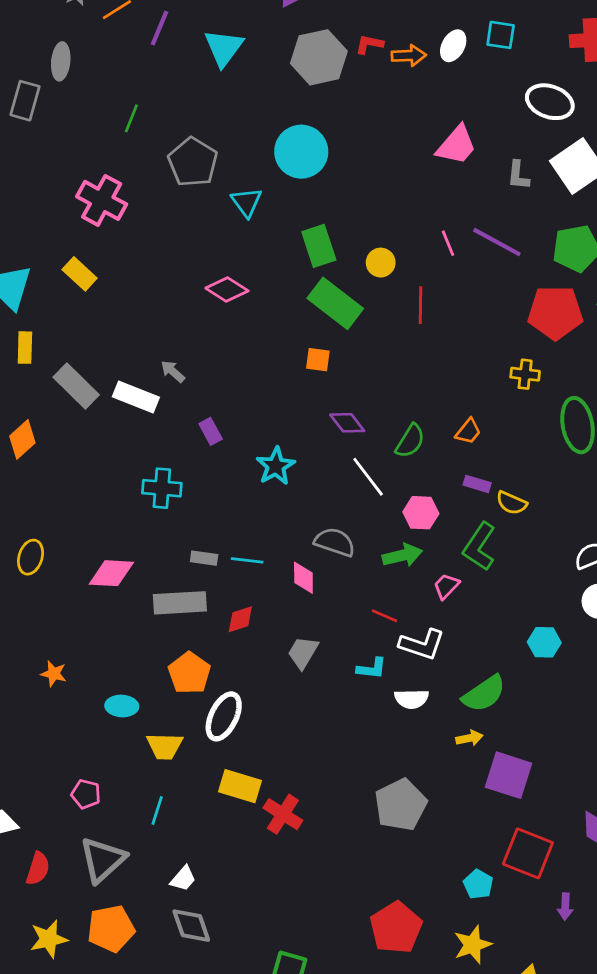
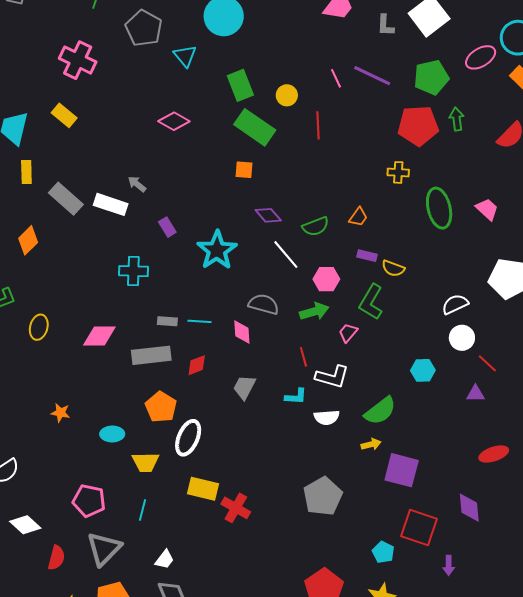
green semicircle: (410, 441) -> (316, 226), turned 40
cyan star: (276, 466) -> (217, 250), size x1.4
red line: (385, 616) -> (303, 357), turned 54
pink pentagon: (86, 794) -> (89, 501), size x1.5

